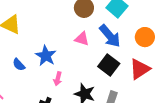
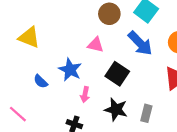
pink triangle: (82, 39) -> (96, 45), moved
black square: (109, 65) -> (117, 74), moved

